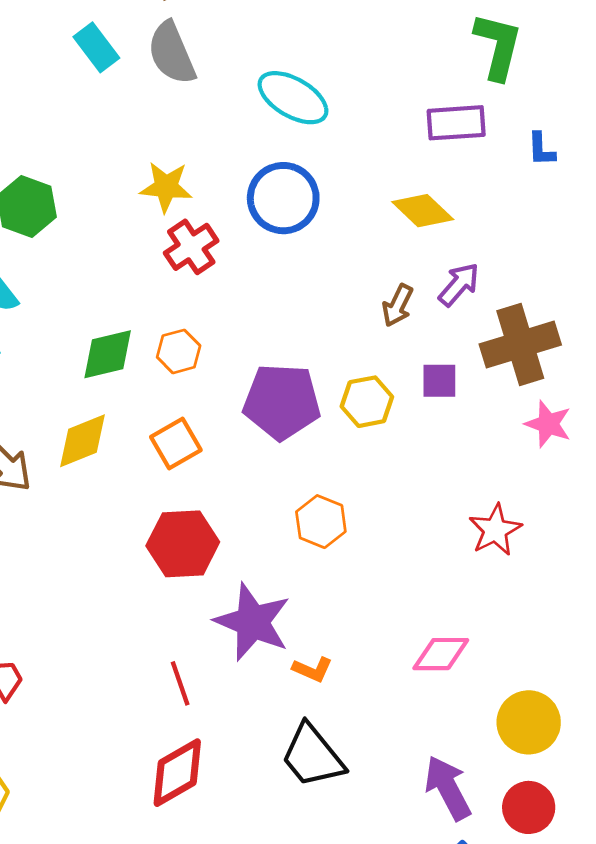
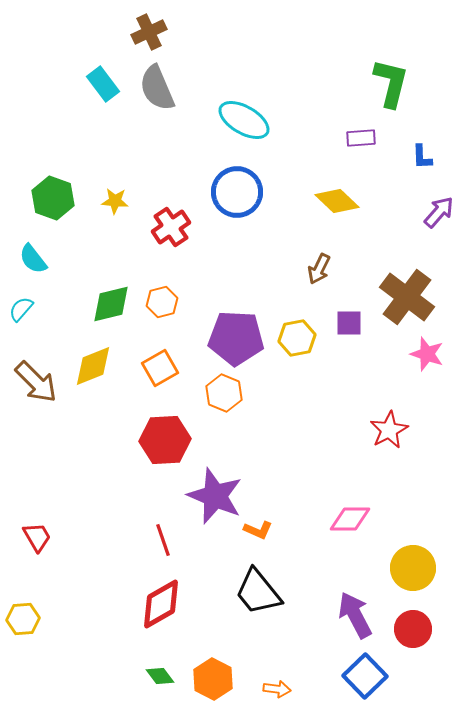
purple rectangle: (456, 123) -> (361, 138), size x0.7
yellow star: (166, 187) -> (115, 201), moved, size x0.7
purple arrow: (459, 285) -> (439, 212), moved
brown cross: (520, 344) -> (407, 297), turned -36
orange hexagon: (321, 522) -> (224, 393), moved

